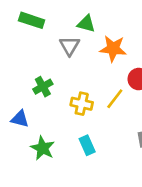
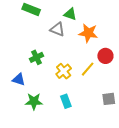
gray triangle: (70, 46) -> (57, 29), turned -42
yellow cross: (82, 104) -> (64, 71), turned 35
green star: (43, 148) -> (34, 101), turned -30

